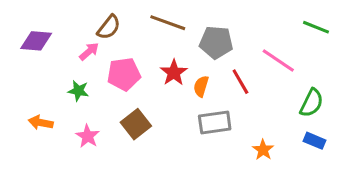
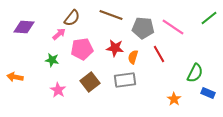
green line: (316, 27) -> (209, 18), turned -60
pink line: (278, 61) -> (173, 27), moved
red star: (174, 73) -> (115, 48), turned -30
green semicircle: (312, 103) -> (195, 73), moved
orange arrow: (41, 123) -> (15, 77), moved
gray rectangle: (215, 123) -> (125, 80), moved

